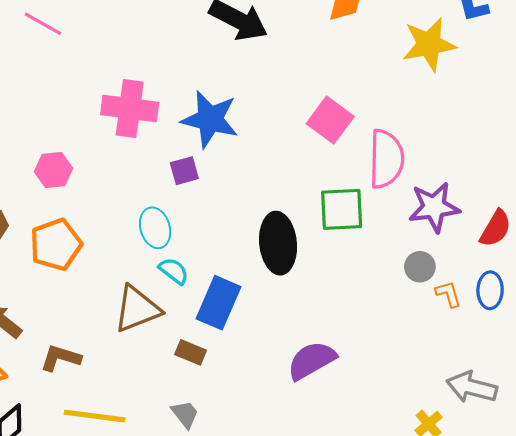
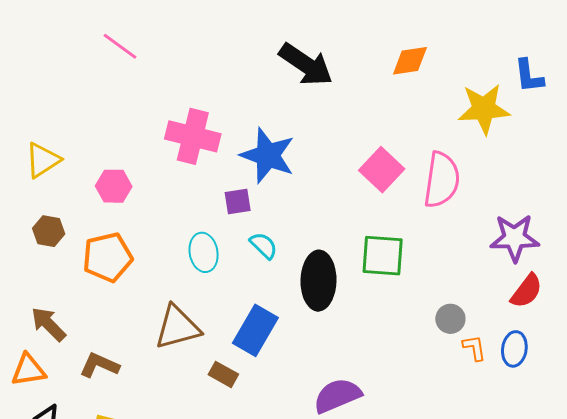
pink semicircle: (386, 159) -> (442, 180), moved
purple star: (434, 207) -> (515, 238), moved
cyan semicircle: (174, 271) -> (264, 245), moved

